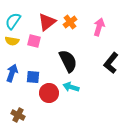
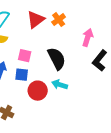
pink arrow: (99, 27) -> (88, 38), moved
pink square: (34, 41) -> (25, 56), moved

